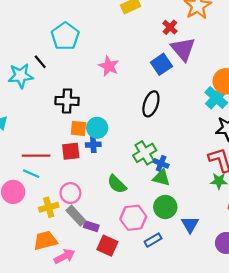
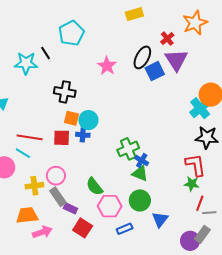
black ellipse: (151, 104) -> (142, 57), moved
green semicircle: (117, 184) -> (94, 186), moved

